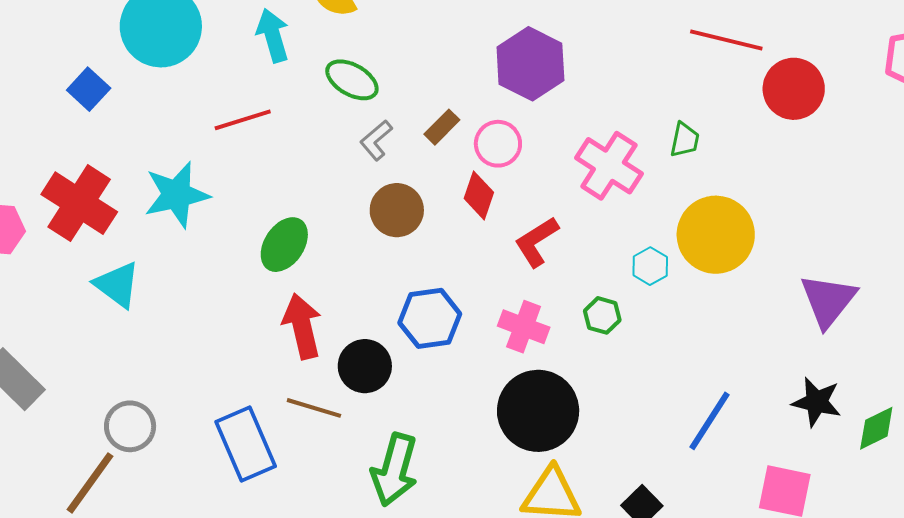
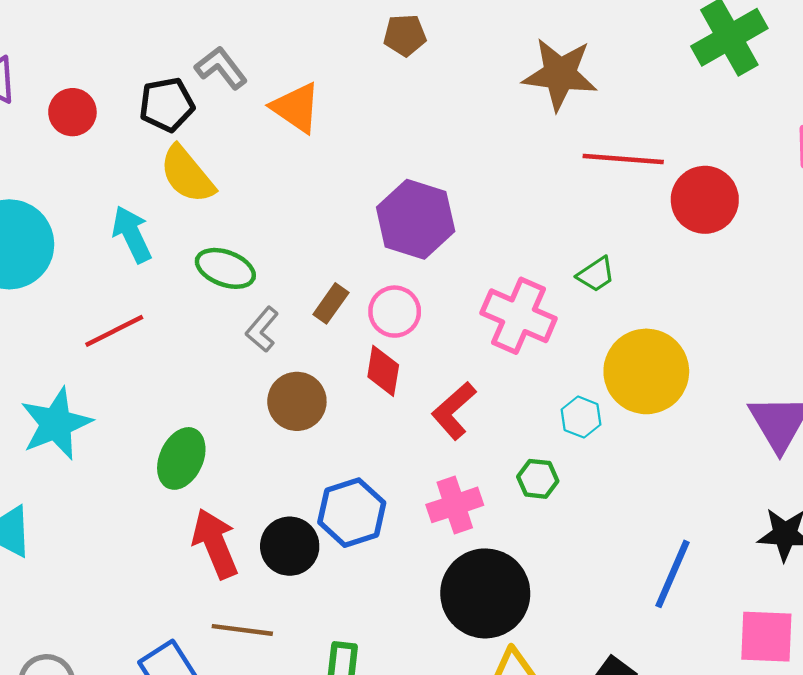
green trapezoid: (685, 140) -> (596, 274), turned 54
pink cross: (524, 327) -> (455, 505), turned -30
black circle: (365, 366) -> (290, 546), moved

